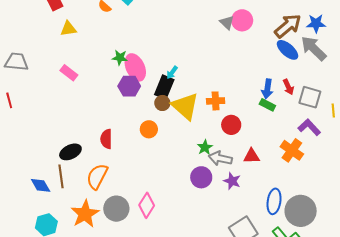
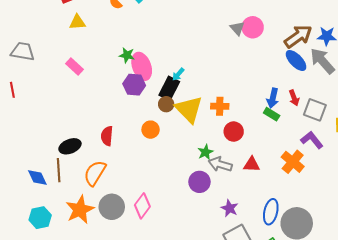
purple star: (232, 181) -> (230, 208), moved

